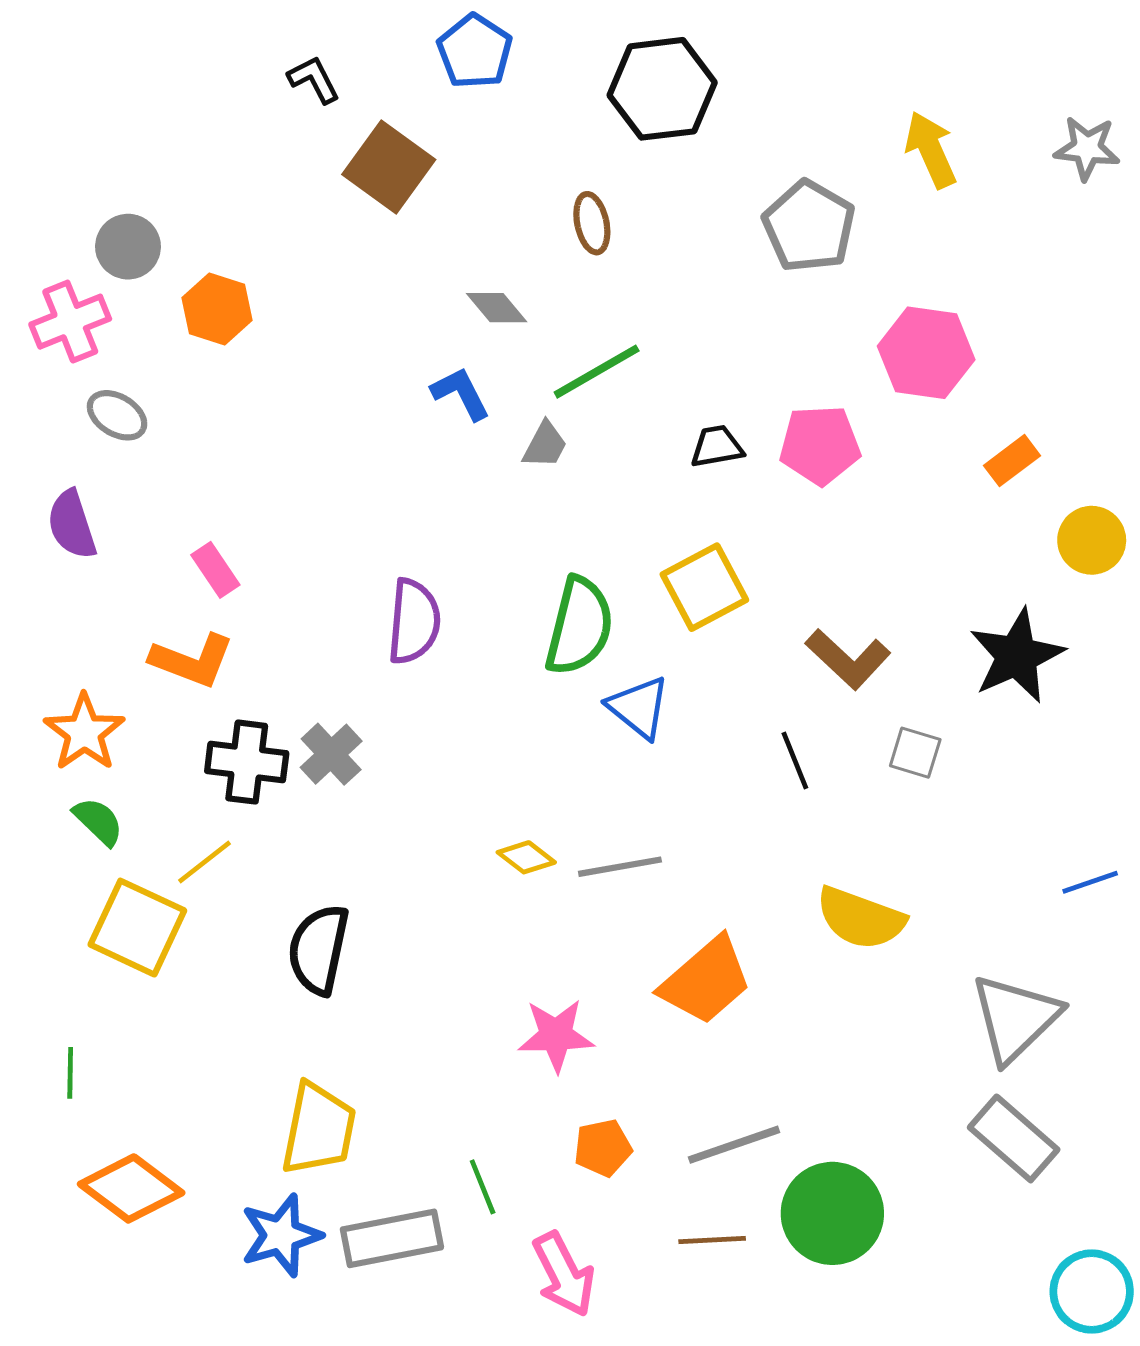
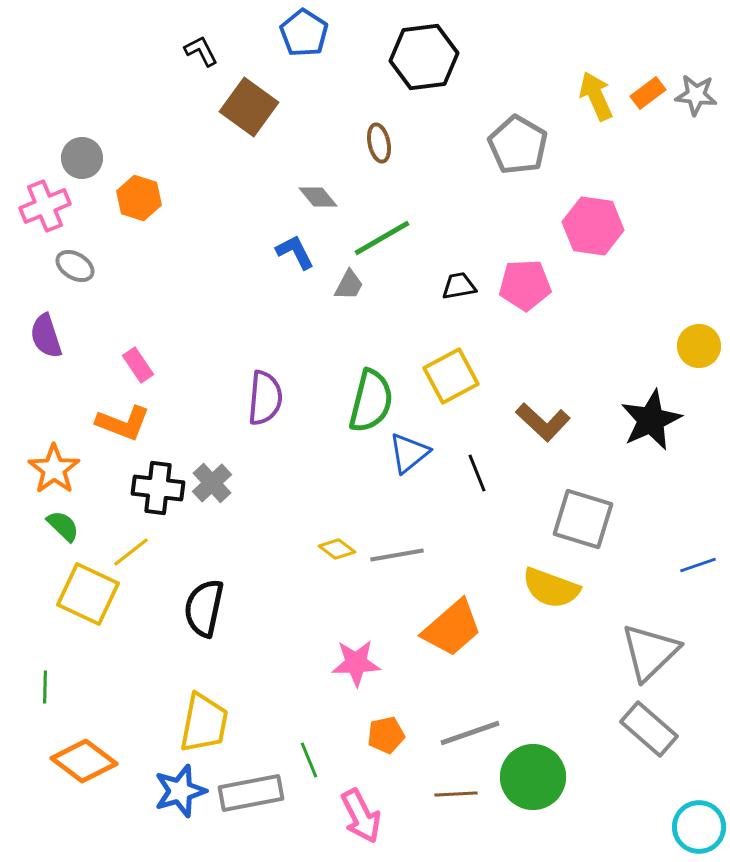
orange rectangle: (1012, 461) -> (648, 93), moved
blue triangle: (639, 707) -> (409, 453), turned 42
gray square: (915, 753) -> (583, 519), moved, size x1.8
black line: (795, 760) -> (477, 473), moved

